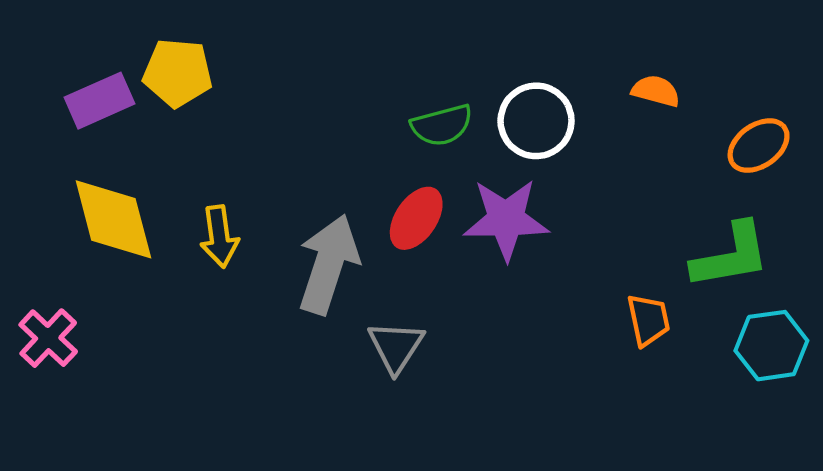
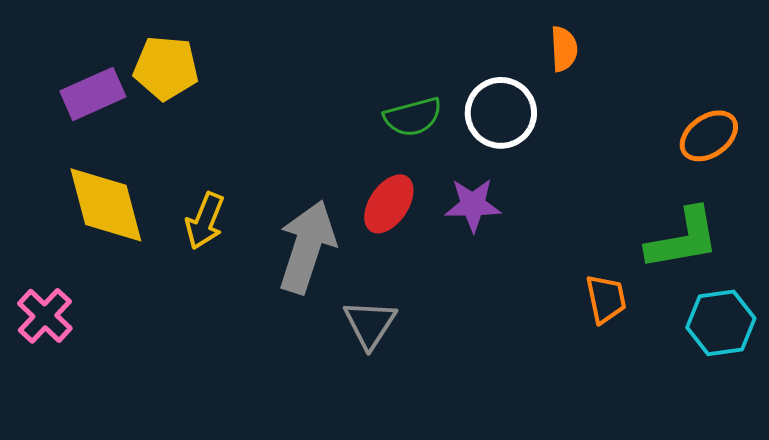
orange semicircle: (656, 91) -> (564, 49), moved, turned 72
purple star: (506, 219) -> (473, 205), size x0.7
yellow arrow: (219, 236) -> (205, 221), turned 30

